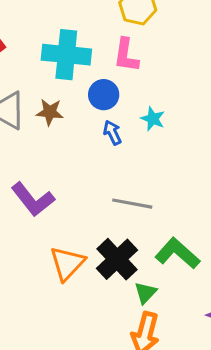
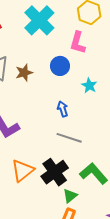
cyan cross: (66, 55) -> (39, 20), moved, turned 32
brown star: (50, 112) -> (24, 73), turned -30
blue arrow: (112, 133) -> (63, 109), moved

